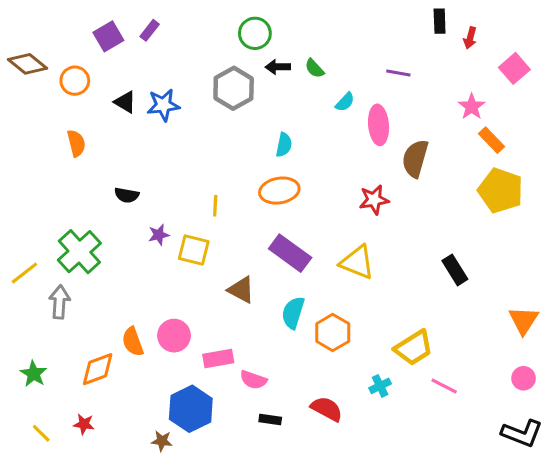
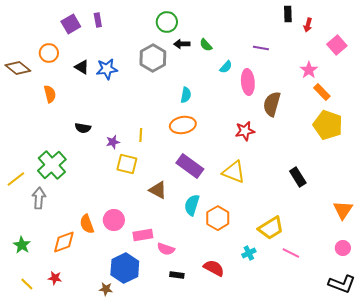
purple rectangle: (150, 30) -> (98, 20), turned -48
brown diamond: (27, 64) -> (18, 68), moved
purple star: (159, 235) -> (113, 142), moved

